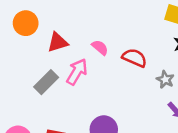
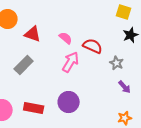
red triangle: (58, 42) -> (33, 34), turned 36
pink arrow: (77, 72) -> (71, 62), moved

